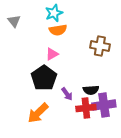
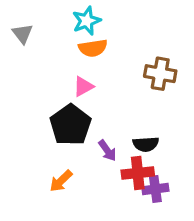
purple cross: (104, 105) -> (155, 189), moved, size x0.7
orange arrow: (38, 113) -> (61, 181), size x0.7

